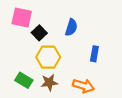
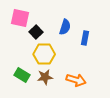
blue rectangle: (94, 54) -> (85, 38), moved

